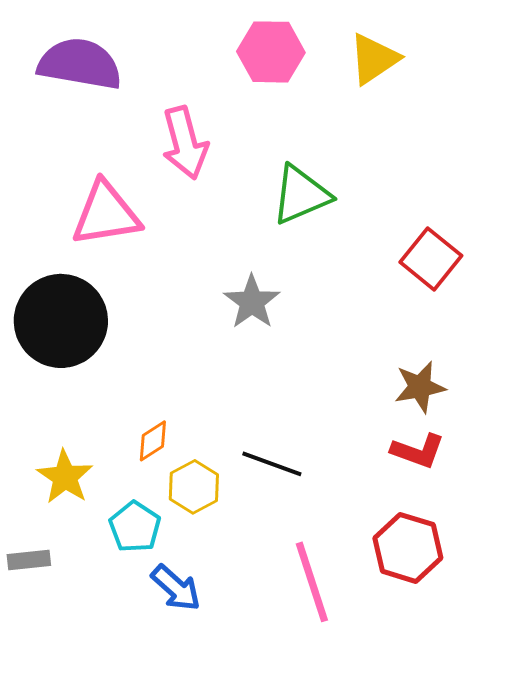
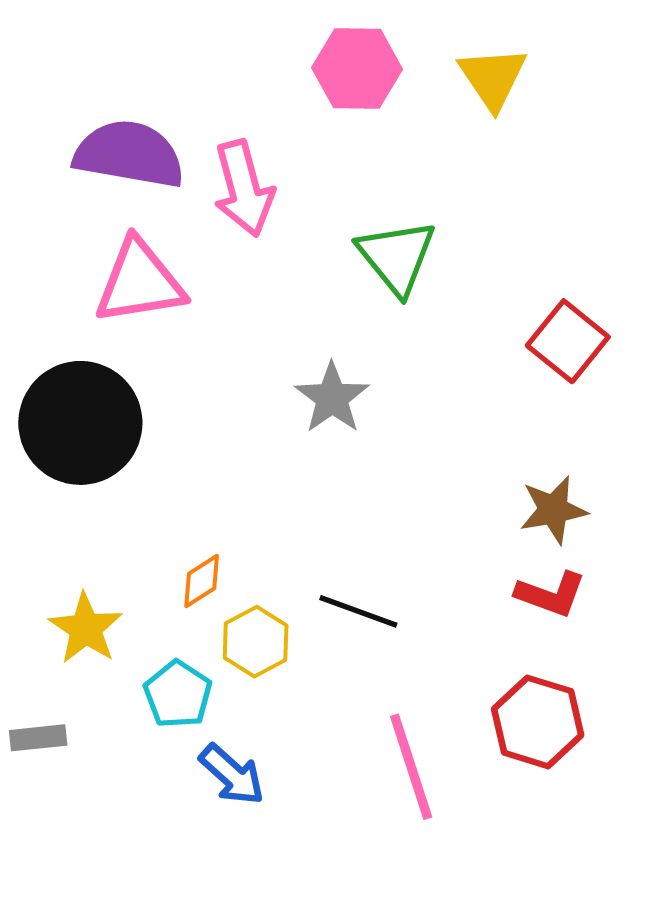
yellow triangle: (374, 59) -> (493, 78), turned -30
purple semicircle: (80, 64) -> (129, 154), moved
green triangle: (301, 195) -> (397, 257), turned -46

